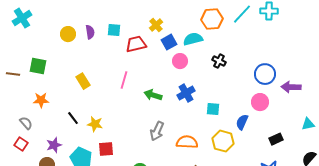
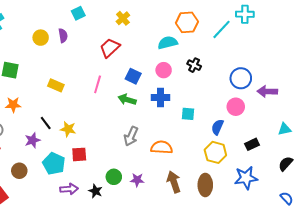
cyan line: (242, 14) -> (222, 29), moved
yellow cross: (156, 25) -> (123, 18), moved
cyan square: (114, 30) -> (78, 13), moved, turned -32
blue square: (169, 42) -> (133, 76), moved, turned -35
red trapezoid: (136, 44) -> (110, 48), turned -30
pink circle: (180, 61) -> (164, 70), moved
yellow rectangle: (83, 81) -> (56, 85), turned -35
blue cross: (186, 93) -> (161, 98), turned 30
yellow hexagon: (223, 141) -> (215, 152), moved
purple star: (54, 145) -> (32, 140), moved

